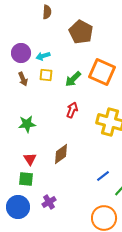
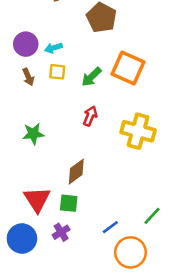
red triangle: (30, 159) -> (37, 199), moved, size x1.6
blue line: (103, 176) -> (110, 227), moved
green square: (26, 179) -> (69, 203), moved

